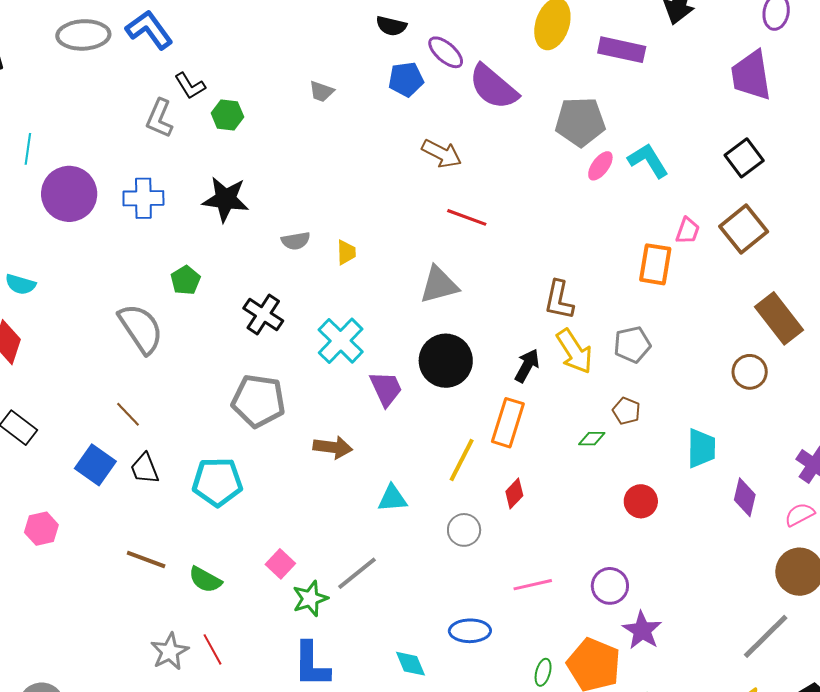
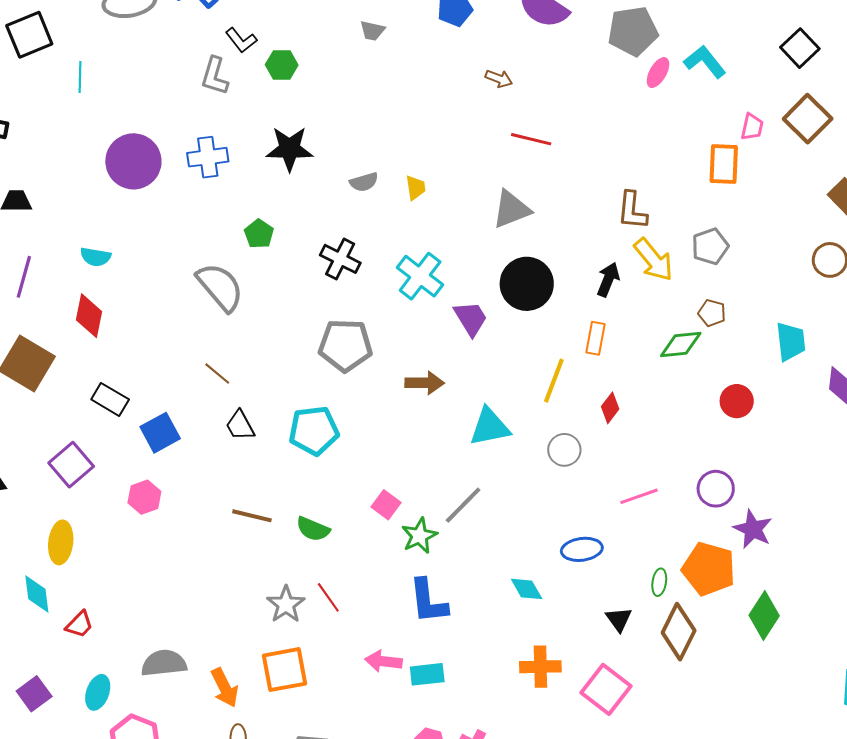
cyan line: (28, 149) -> (80, 77), moved
brown arrow: (442, 154) -> (499, 79), size x0.7
orange rectangle: (508, 423) -> (596, 338), size x0.7
green diamond: (592, 439) -> (681, 344), size x1.6
blue square: (95, 465) -> (160, 433), moved, turned 33
cyan triangle: (392, 498) -> (490, 427), size x1.4

